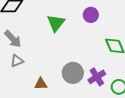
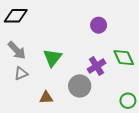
green triangle: (56, 23) -> (52, 58), moved
purple cross: (97, 77) -> (96, 66), moved

